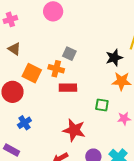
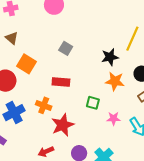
orange cross: (56, 69) -> (44, 105), moved
blue cross: (24, 123) -> (14, 113), size x1.5
red star: (74, 130) -> (63, 125), turned 30

